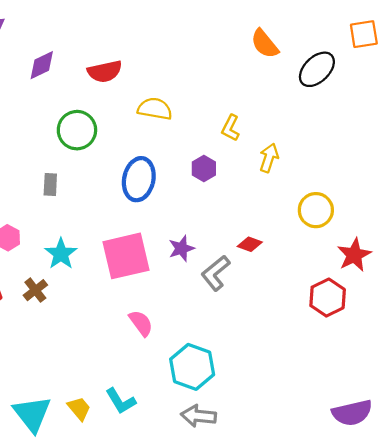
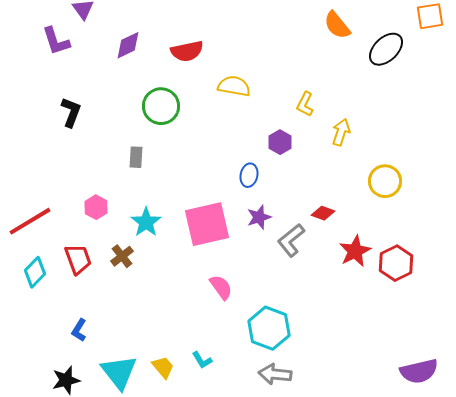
blue ellipse: (139, 179) -> (249, 175), moved, size x0.6
red star: (354, 255) -> (355, 251), moved
cyan L-shape: (121, 401) -> (202, 360), size x0.7

